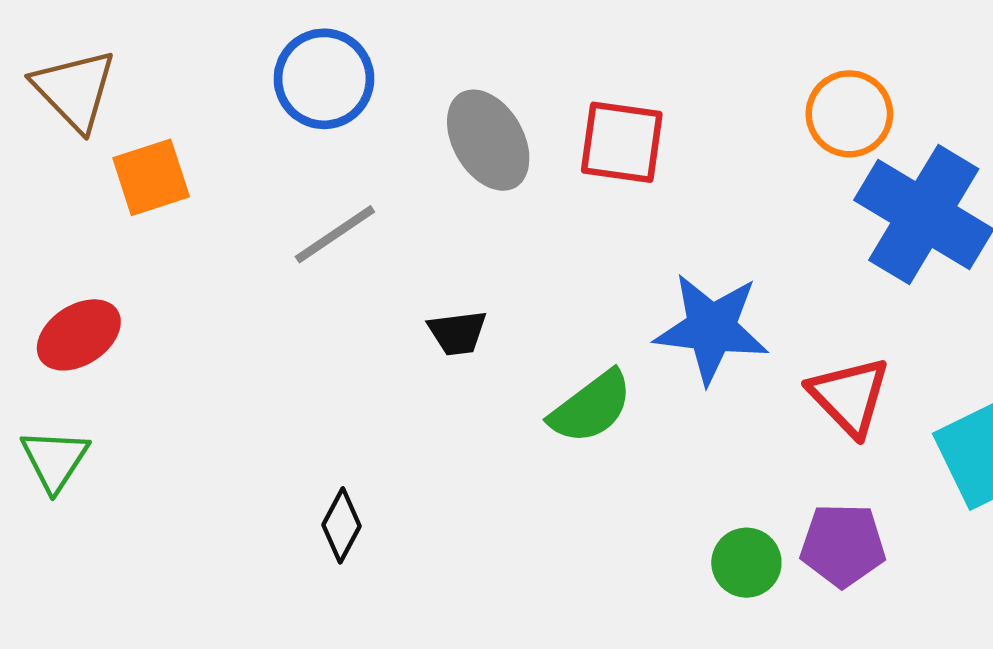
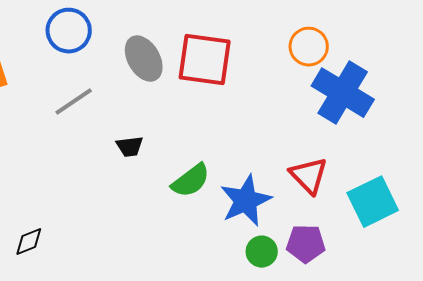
red square: (622, 142) -> (205, 60), size x1.4
blue star: (711, 328) -> (246, 201), moved, turned -30
black diamond: (341, 525) -> (29, 242), moved, turned 40

